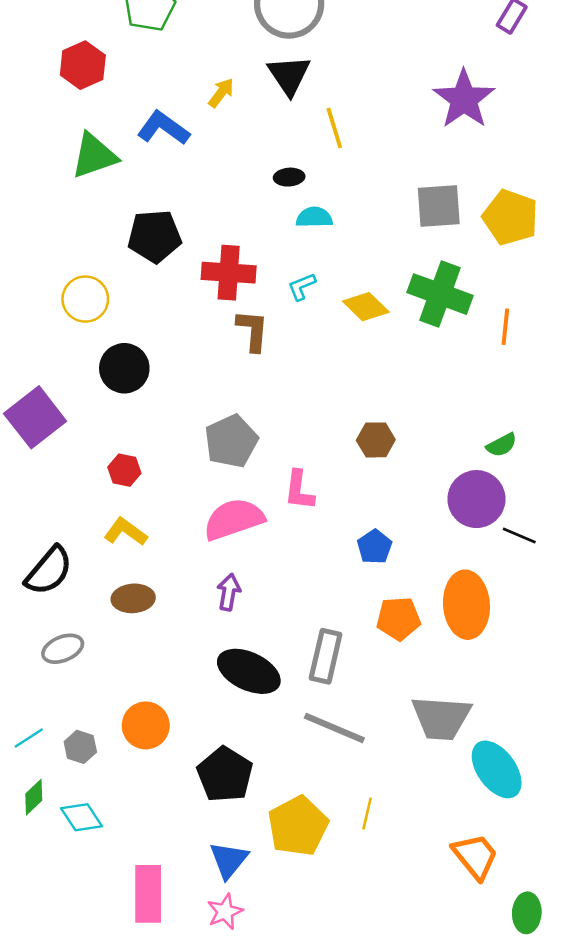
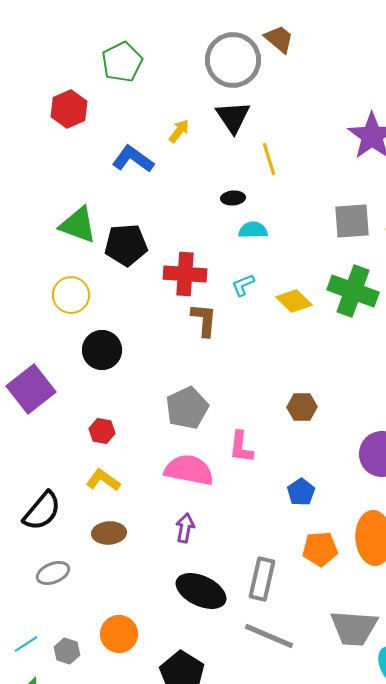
green triangle: (94, 156) -> (78, 225), moved, turned 39
pink semicircle: (234, 519) -> (189, 470), turned 30

